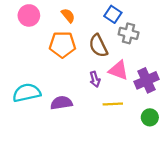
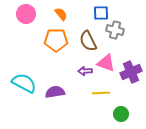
blue square: (113, 14) -> (101, 13), turned -35
purple arrow: (95, 79) -> (85, 71), turned 104
cyan semicircle: (27, 93) -> (24, 83), turned 40
green circle: (150, 117) -> (121, 114), moved

